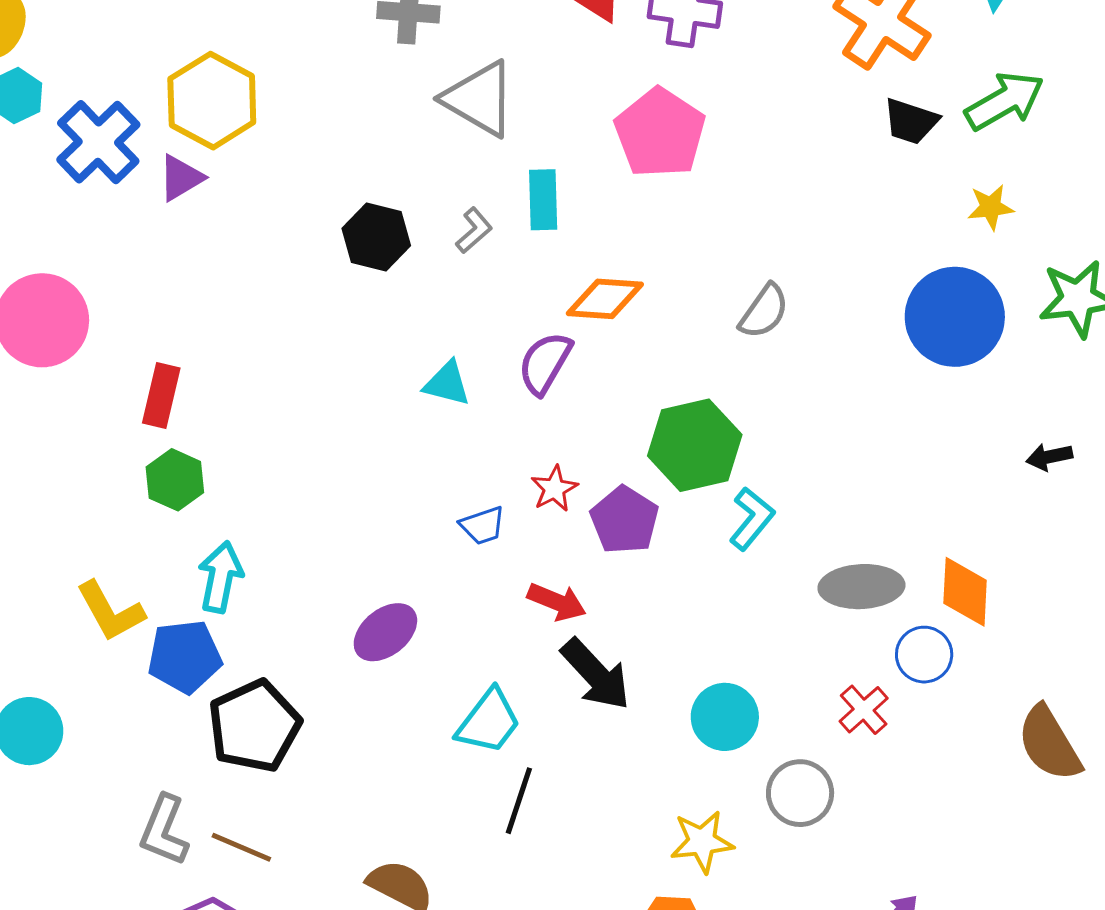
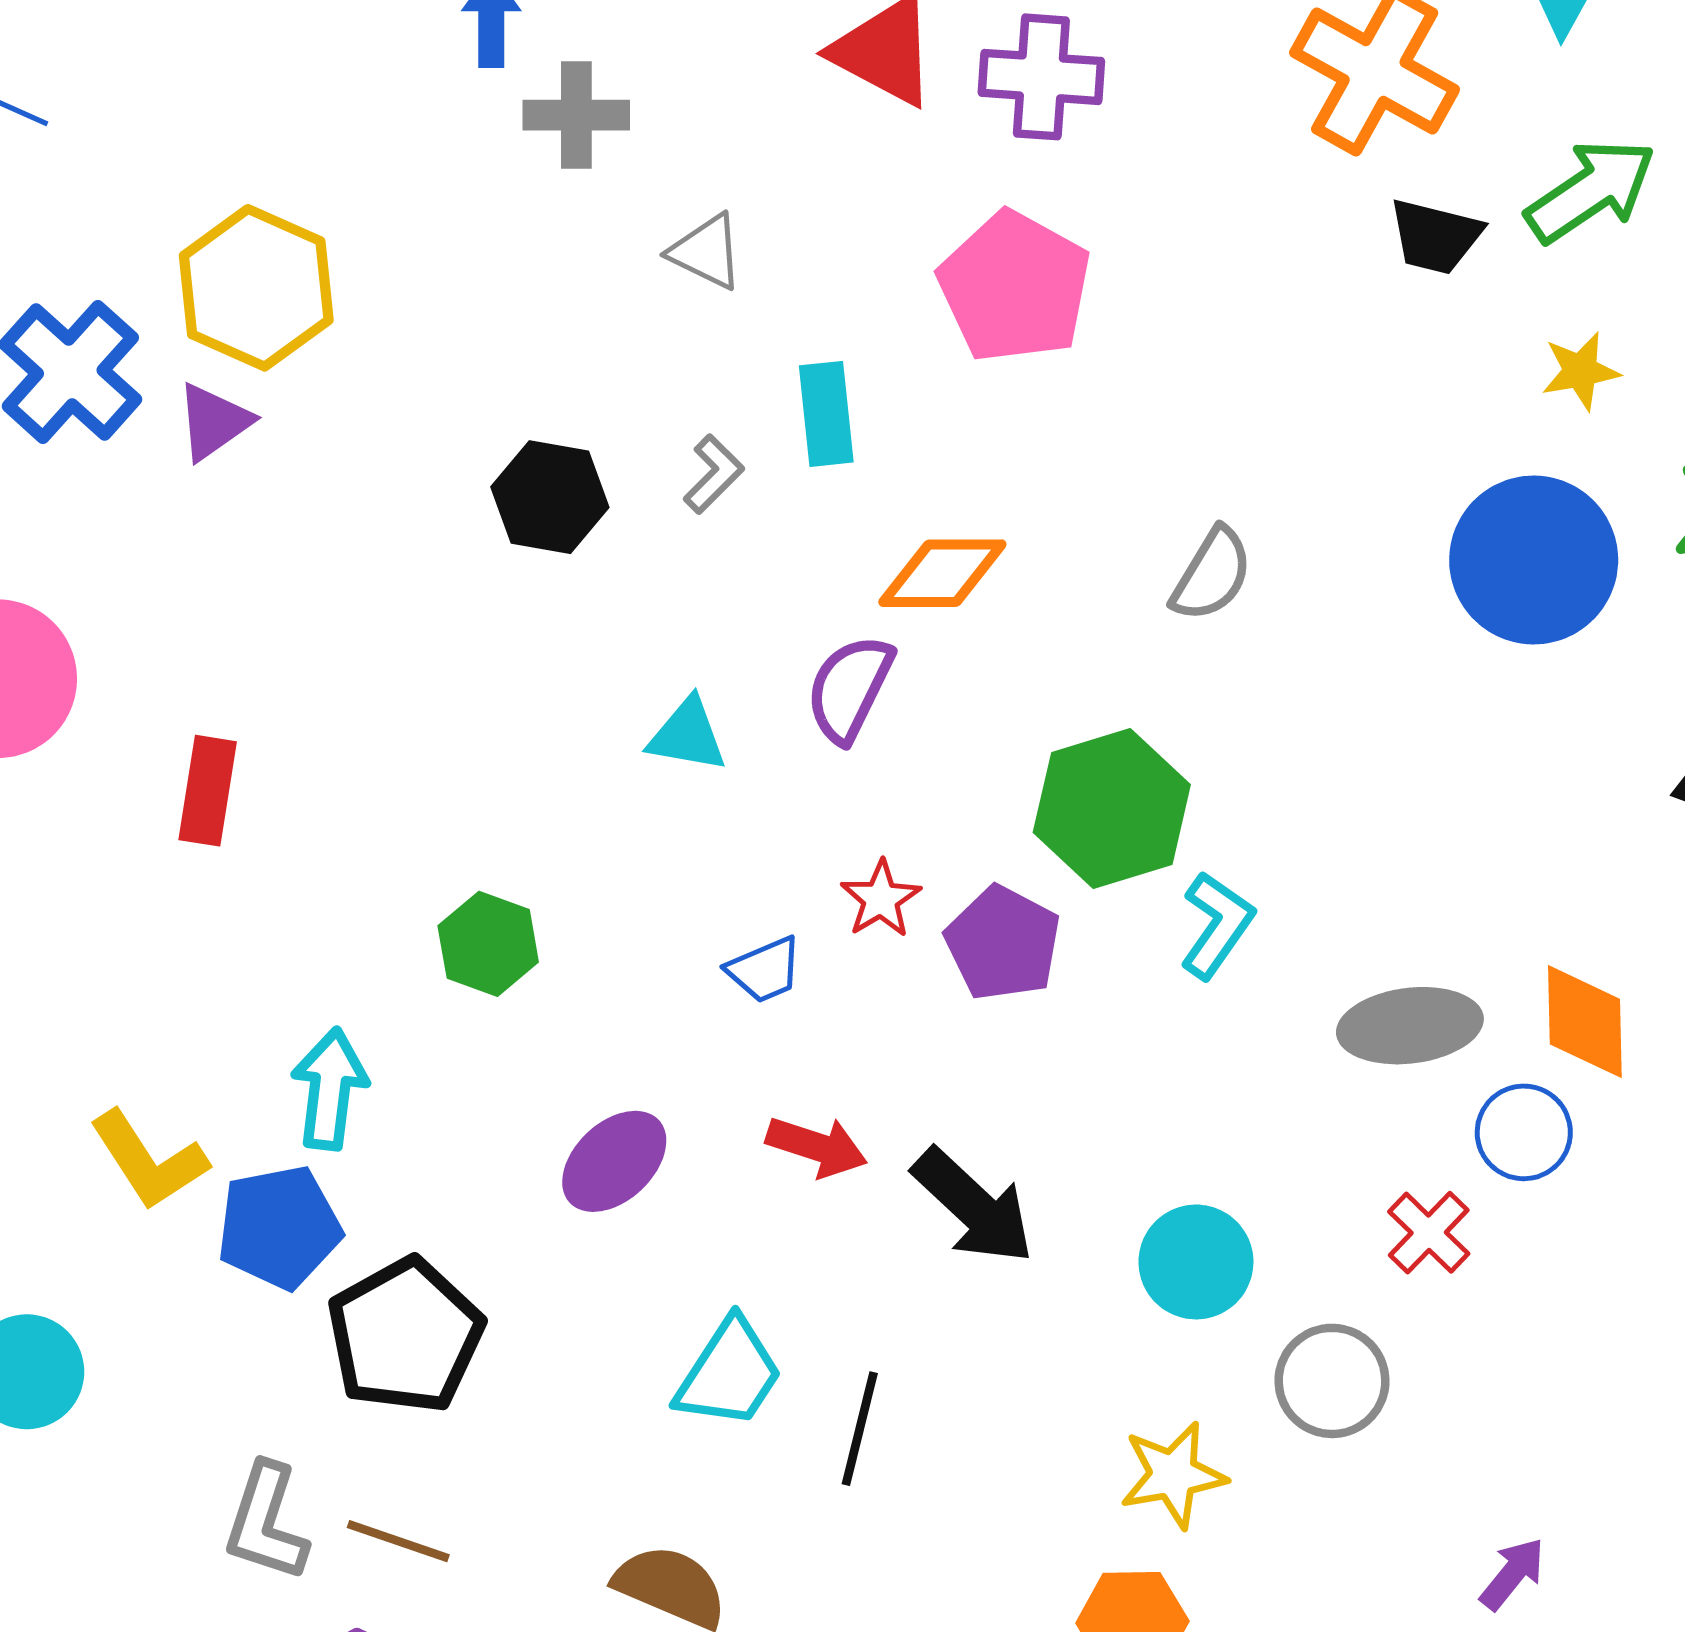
gray triangle: (479, 99) -> (706, 252), size x0.6
green hexagon: (175, 480) -> (488, 944), moved
red arrow: (557, 602) -> (817, 1147), moved
cyan trapezoid: (489, 722) -> (729, 1374), moved

